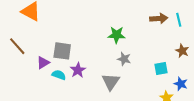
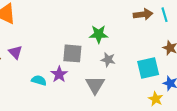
gray square: (62, 51) -> (72, 53), moved
purple triangle: (43, 63) -> (15, 52), moved, turned -40
cyan square: (161, 68) -> (148, 68), size x1.5

